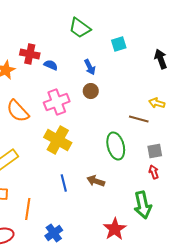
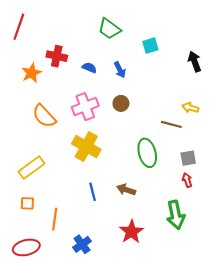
blue semicircle: (51, 65) -> (89, 68), moved
brown circle: (91, 91) -> (121, 103), moved
red star: (115, 229) -> (131, 232), moved

